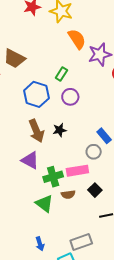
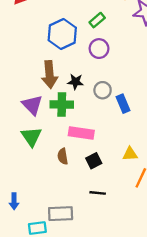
gray circle: (94, 152) -> (103, 90), moved
green cross: (53, 177) -> (62, 104), moved
brown semicircle: (68, 194) -> (63, 156), turned 72
green triangle: (44, 203) -> (31, 137), moved

